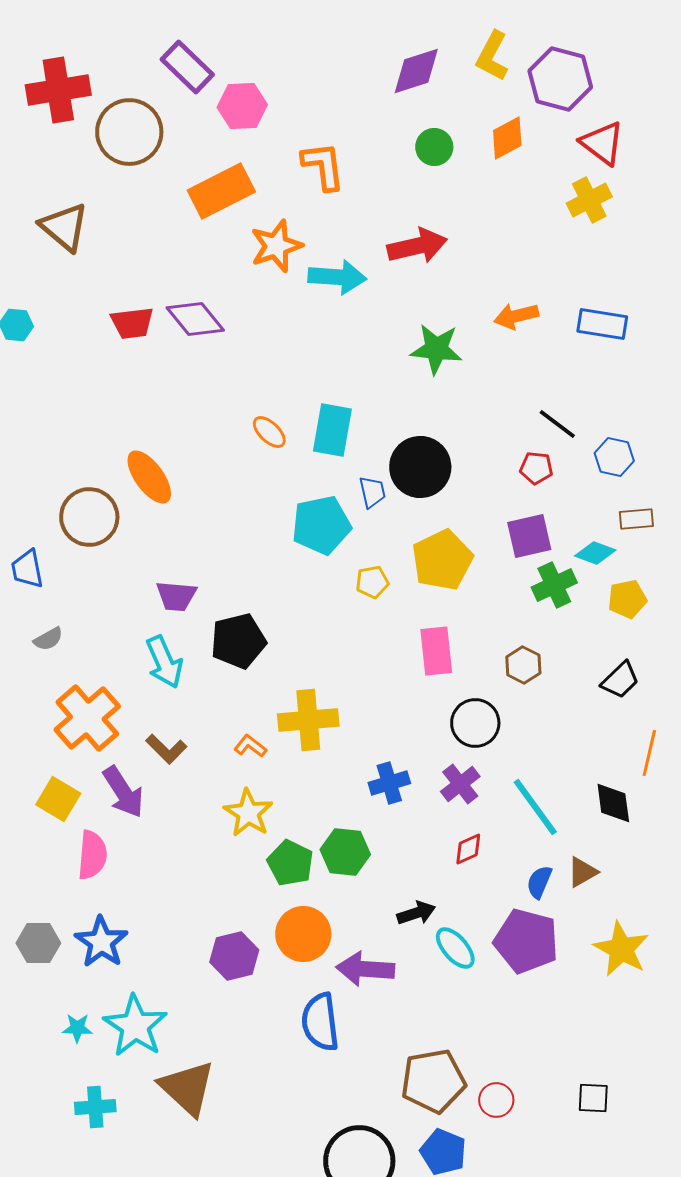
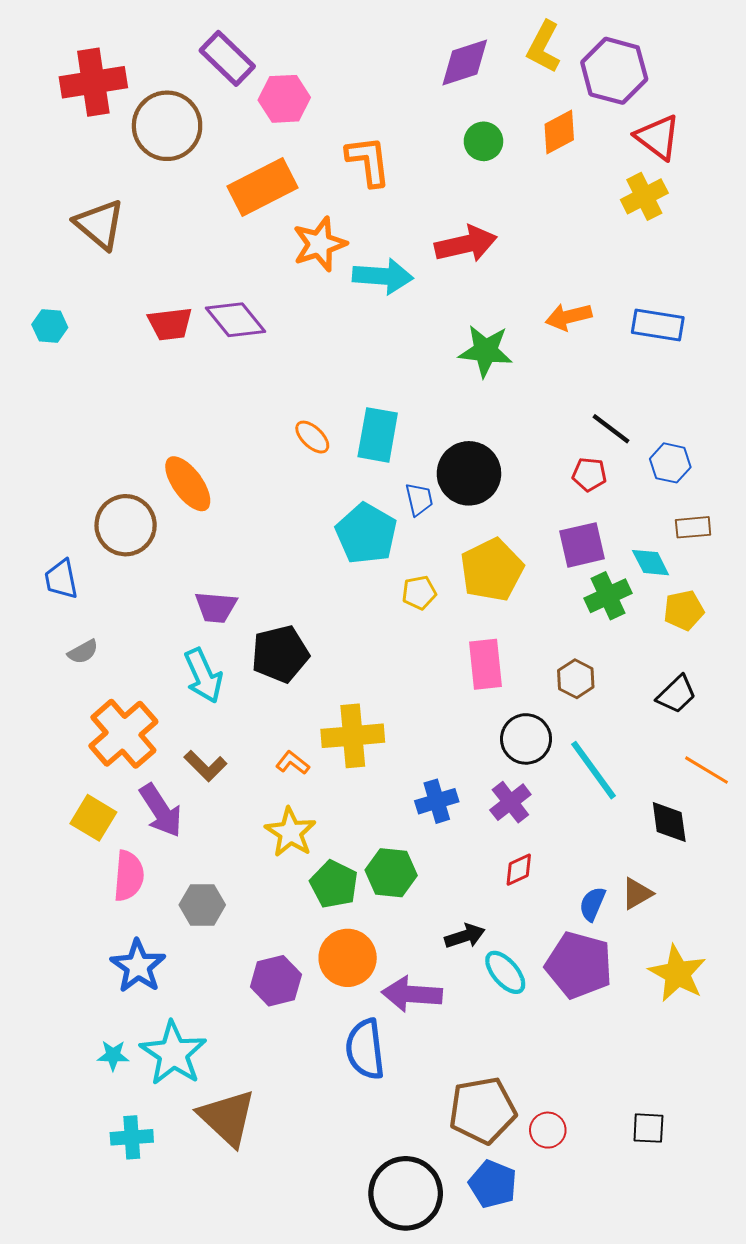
cyan pentagon: (321, 525) -> (366, 534), turned -30
cyan diamond: (595, 553) -> (651, 563), turned 42
orange line: (649, 753) -> (707, 770), turned -72
cyan line: (535, 807) -> (593, 770), moved
gray hexagon: (38, 943) -> (202, 905), moved

